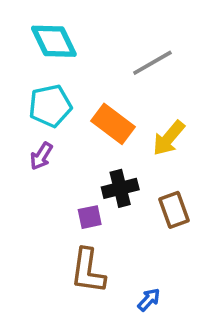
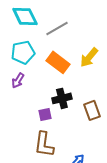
gray line: (152, 63) -> (57, 28), moved
yellow arrow: (169, 138) -> (89, 57), moved

